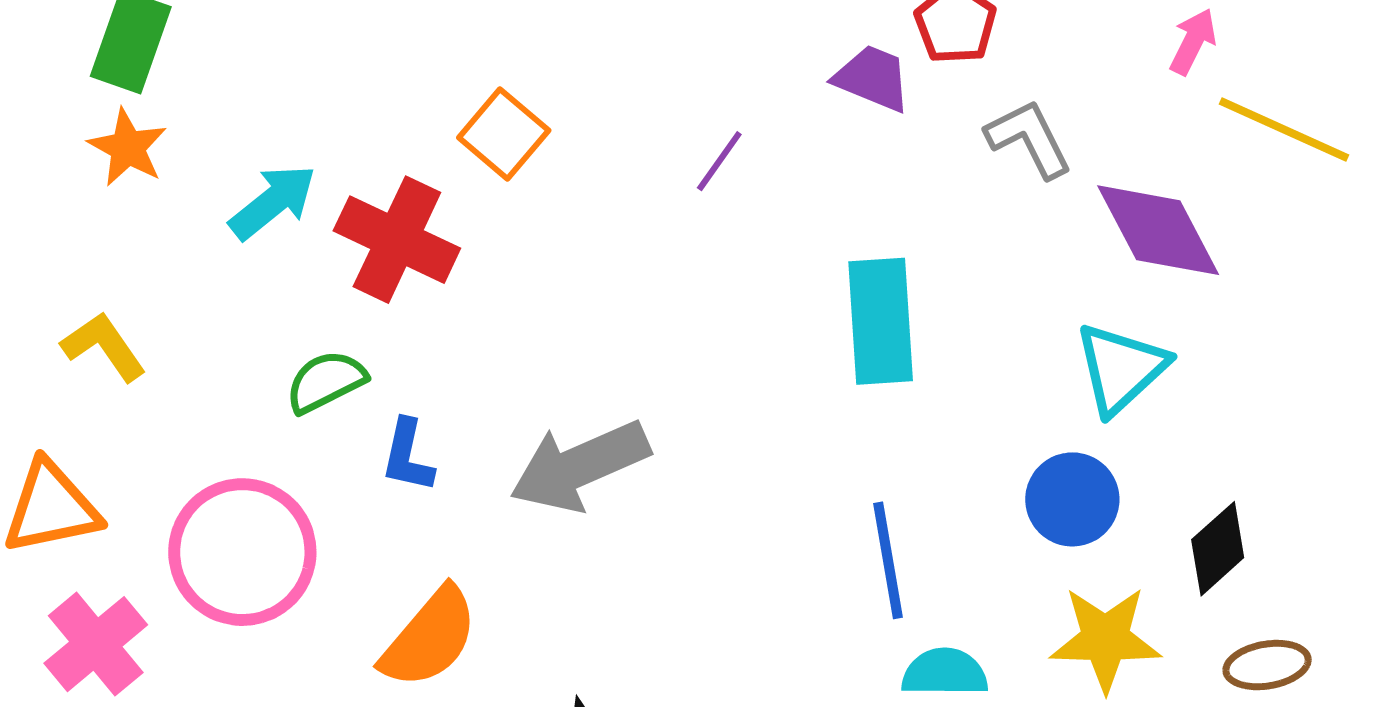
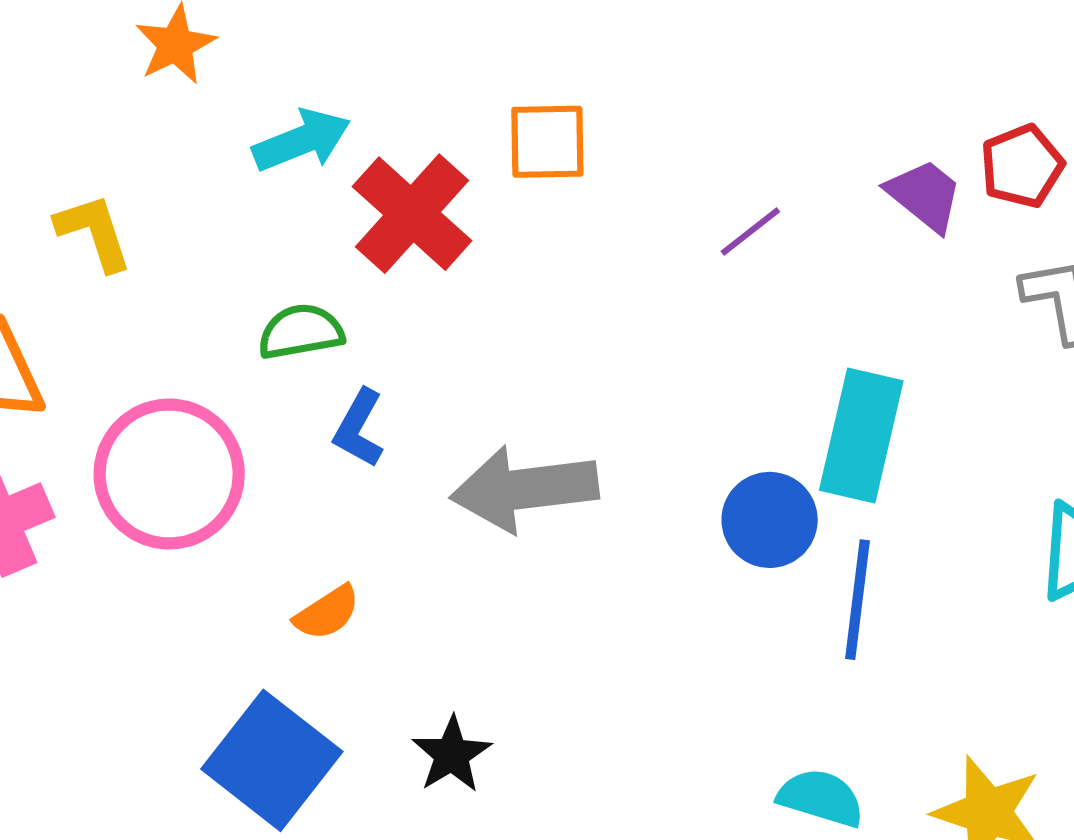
orange square: (504, 134) -> (547, 142), turned 32
blue circle: (1072, 499) -> (770, 520), moved
blue line: (888, 560) -> (858, 600), moved
orange semicircle: (429, 638) -> (327, 613), size x0.6

